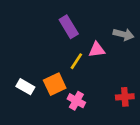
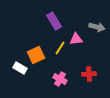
orange square: (55, 84) -> (36, 55), moved
red cross: (125, 97) -> (89, 74), moved

